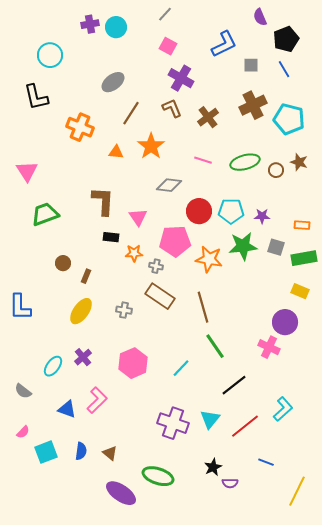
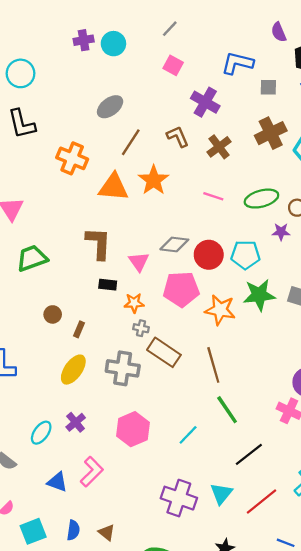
blue L-shape: (224, 44) -> (237, 63), turned -140
cyan circle: (50, 55) -> (20, 73), moved
purple cross: (181, 78) -> (205, 102), moved
orange triangle: (116, 152) -> (113, 187), size x1.8
gray diamond: (169, 185) -> (174, 244), moved
purple star: (262, 216) -> (281, 232), moved
gray cross: (156, 266) -> (141, 328), moved
gray cross: (124, 310) -> (123, 368), size x1.8

